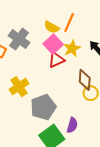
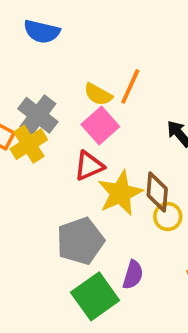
yellow star: (72, 48) -> (120, 193), moved, size x1.4
red triangle: (56, 60) -> (89, 166), moved
yellow cross: (19, 87) -> (29, 144), moved

